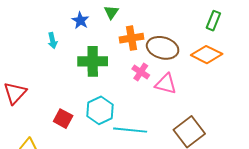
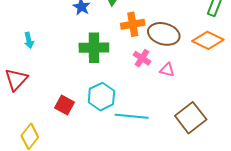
cyan arrow: (53, 41) -> (29, 40), moved
pink triangle: (166, 84) -> (167, 70), size x0.7

